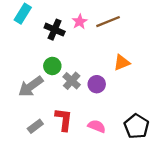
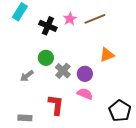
gray arrow: (31, 86) -> (27, 76), size x0.6
gray rectangle: (35, 126) -> (25, 118), moved, turned 40
pink semicircle: (97, 126) -> (85, 94), moved

